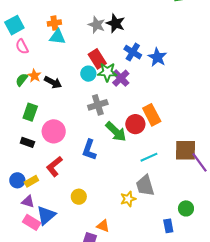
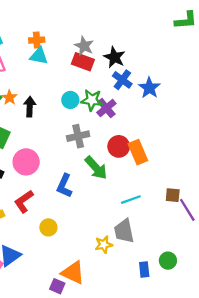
black star: (116, 23) -> (114, 57), moved
red rectangle: (97, 59) -> (83, 62), moved, turned -42
black arrow: (53, 82) -> (30, 107), turned -120
red circle: (135, 124) -> (119, 146), moved
brown square: (186, 150) -> (173, 195), size x0.6
yellow circle: (79, 197) -> (48, 227), moved
orange triangle: (103, 226) -> (73, 273), size x1.6
blue rectangle: (168, 226) -> (144, 270), moved

